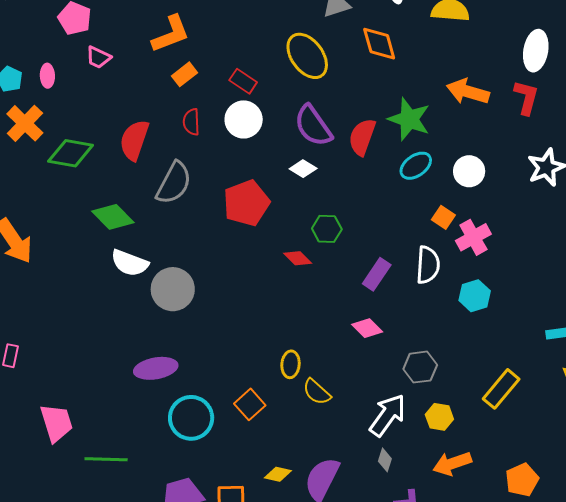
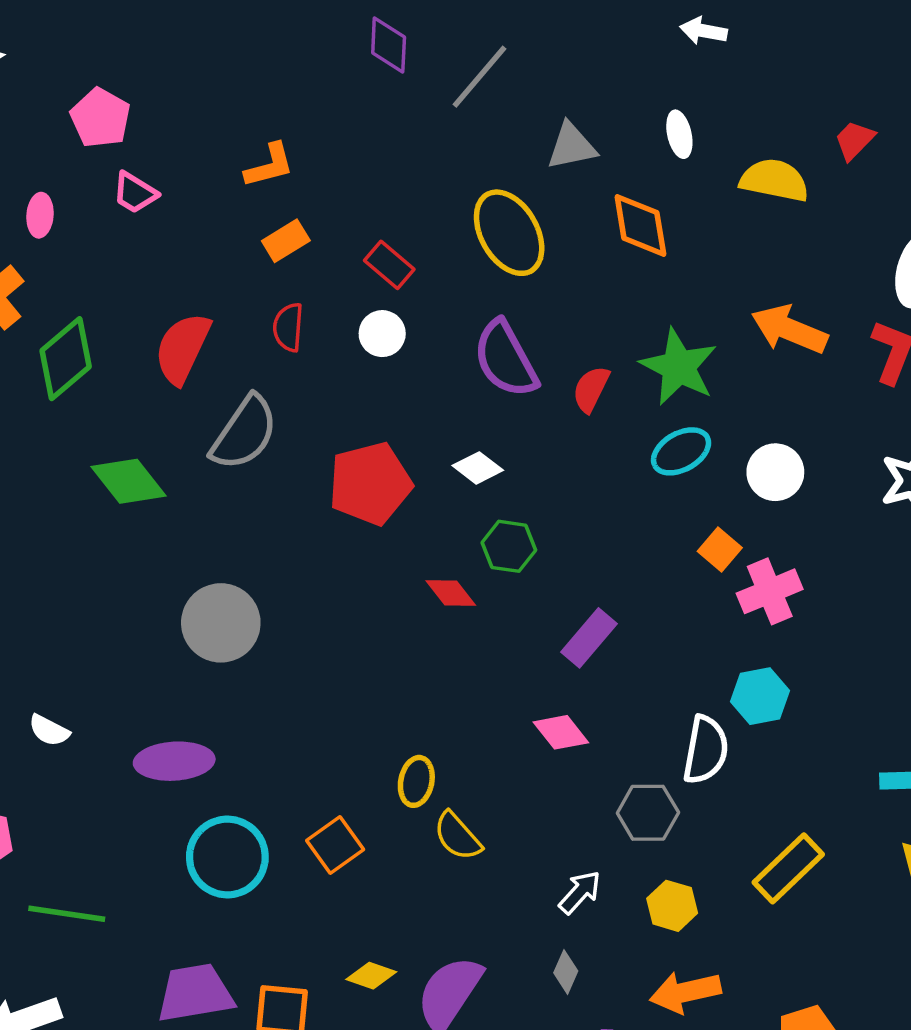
orange L-shape: (171, 34) -> (269, 166), size x0.7
white circle: (244, 119) -> (382, 334), size x0.7
red semicircle: (362, 137) -> (591, 389), size x0.7
green diamond: (71, 153) -> (66, 359), turned -57
white diamond: (303, 169) -> (478, 468), moved
white semicircle: (130, 263) -> (49, 730), moved, size x0.6
white semicircle: (428, 265) -> (706, 750), moved
white arrow: (388, 415) -> (580, 892), size x0.6

